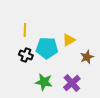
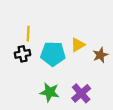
black cross: (26, 55) -> (23, 54), moved, turned -32
brown star: (87, 57) -> (100, 55), moved

